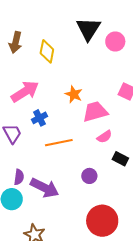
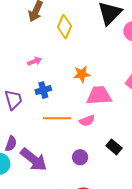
pink arrow: (25, 92) -> (35, 61), size x0.5
orange star: (74, 94) -> (82, 74), turned 30
pink semicircle: (104, 137) -> (87, 121), moved

